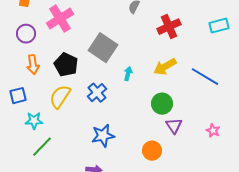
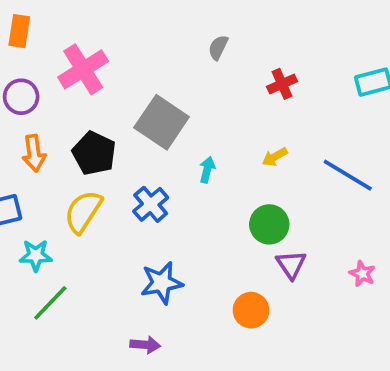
red cross: (169, 27) -> (282, 84), size x0.7
yellow arrow: (165, 67) -> (275, 157), size x0.6

